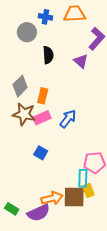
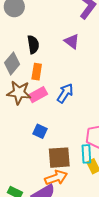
black semicircle: (48, 55) -> (33, 45), moved
purple triangle: (81, 61) -> (72, 41), moved
brown square: (74, 197) -> (59, 158), moved

